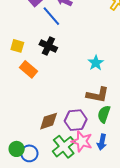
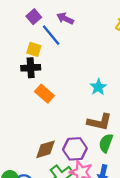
yellow square: (17, 46) -> (34, 49), moved
black cross: (48, 46) -> (31, 68), moved, turned -30
orange rectangle: (28, 69) -> (44, 94), moved

